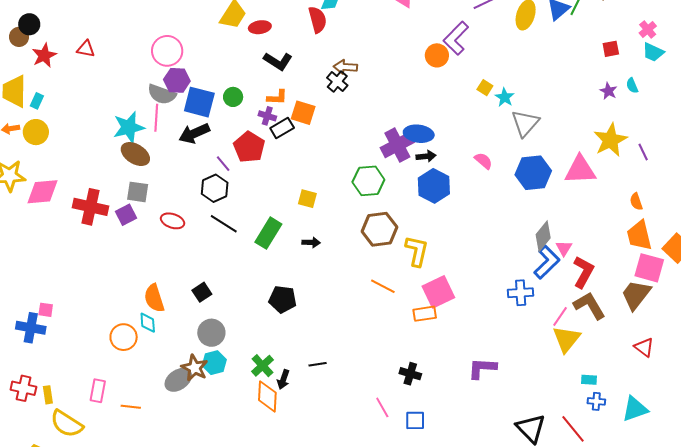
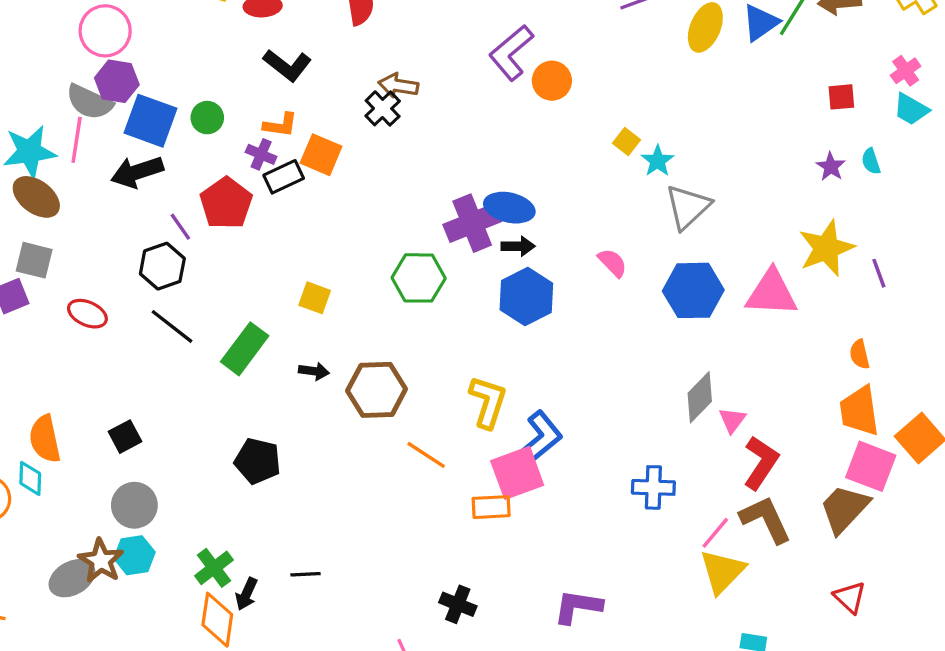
purple L-shape: (456, 38) -> (511, 53), moved
brown hexagon: (379, 229) -> (377, 390), moved
blue L-shape: (547, 262) -> (540, 439), moved

